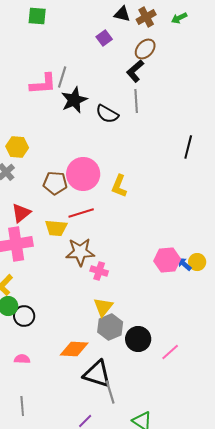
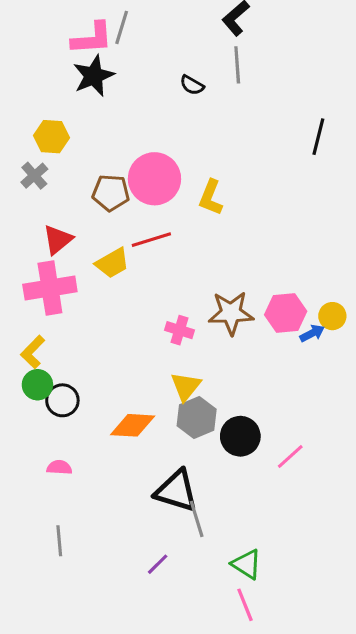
black star: (74, 100) -> (94, 76), moved
black semicircle: (107, 114) -> (192, 85), size x0.7
yellow trapezoid: (56, 228) -> (112, 263), turned -35
brown star: (80, 252) -> (231, 313), moved
blue arrow: (184, 264) -> (312, 333), moved, turned 112
orange diamond: (74, 349) -> (133, 425), moved

